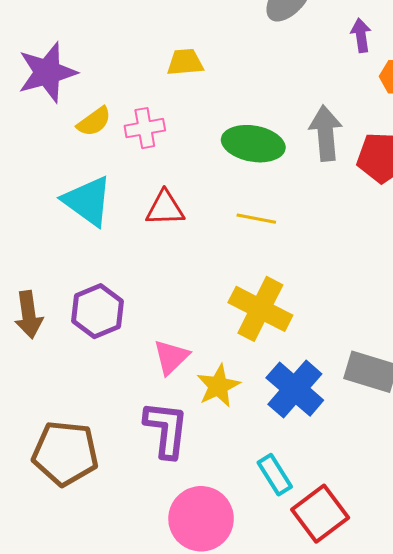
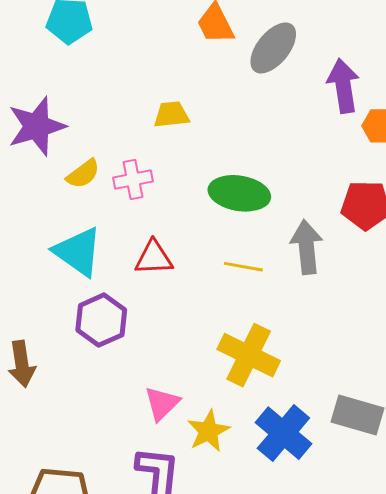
purple arrow: (361, 35) -> (343, 86), size x1.6
gray arrow: (326, 133) -> (307, 247), moved
purple hexagon: (98, 311) -> (101, 320), moved

